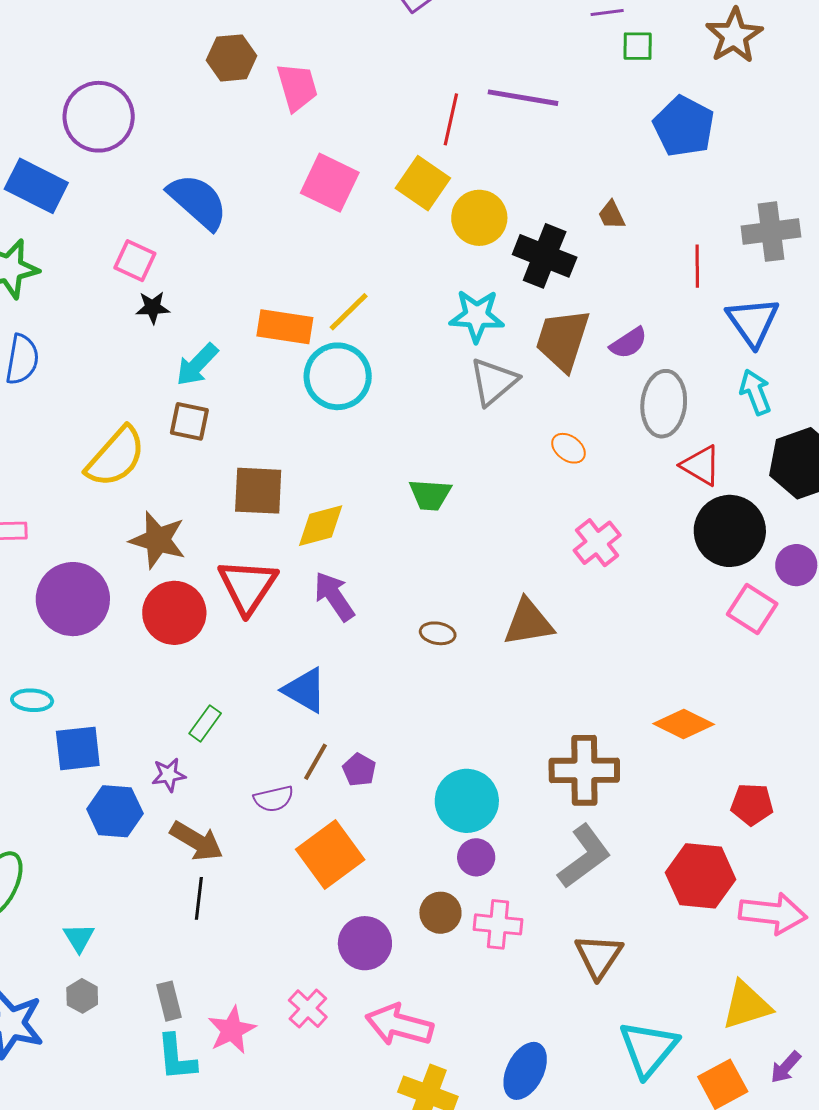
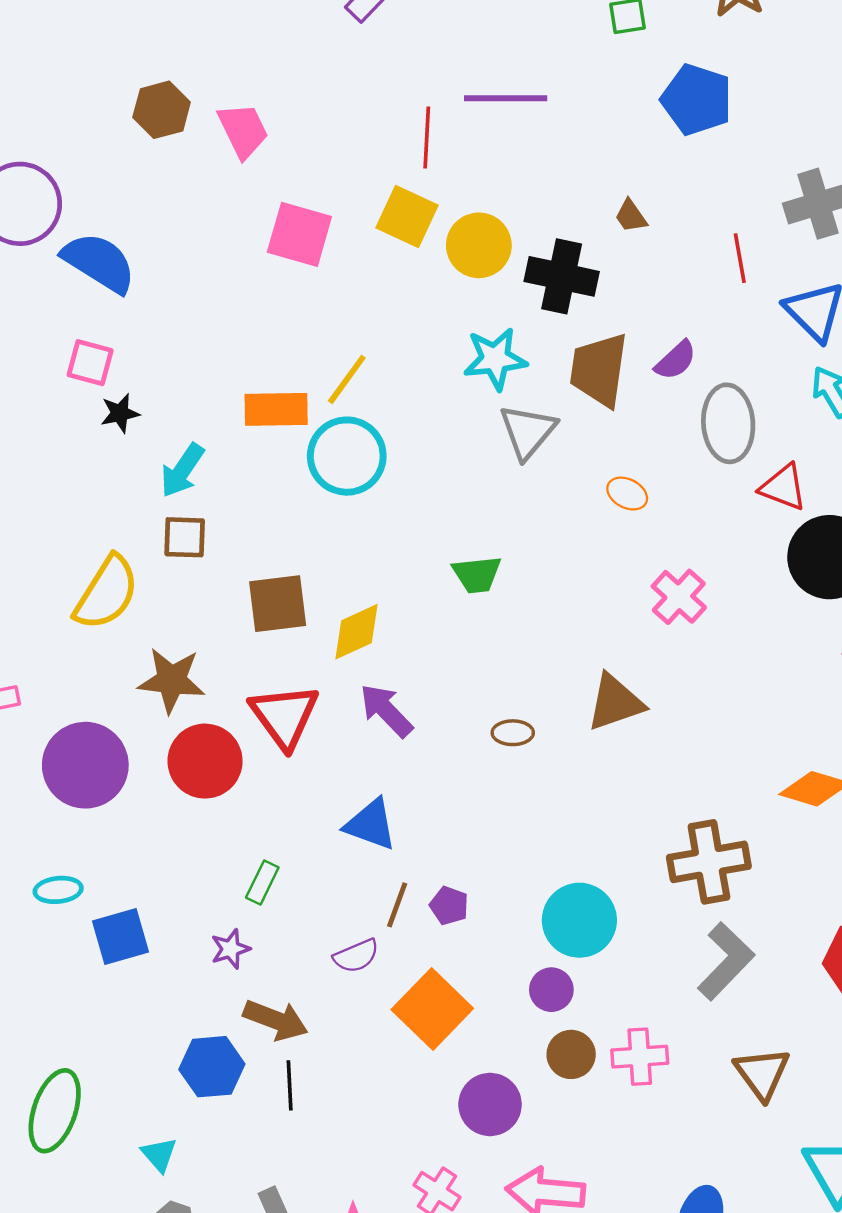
blue semicircle: (198, 202) -> (99, 263), moved
blue hexagon: (115, 811) -> (212, 1067), moved
purple circle: (476, 857) -> (551, 990), moved

